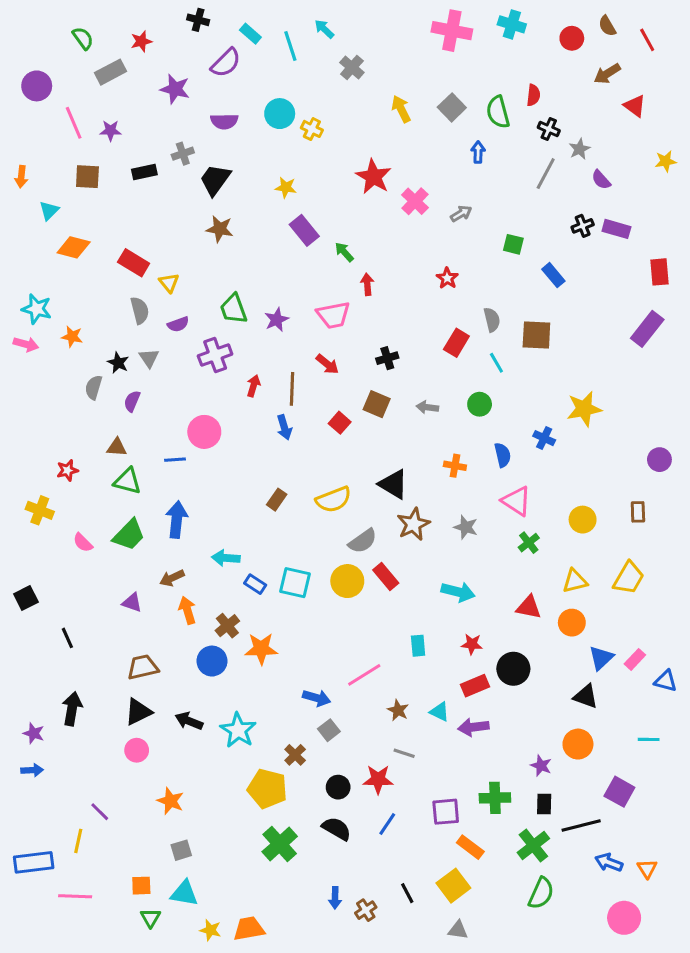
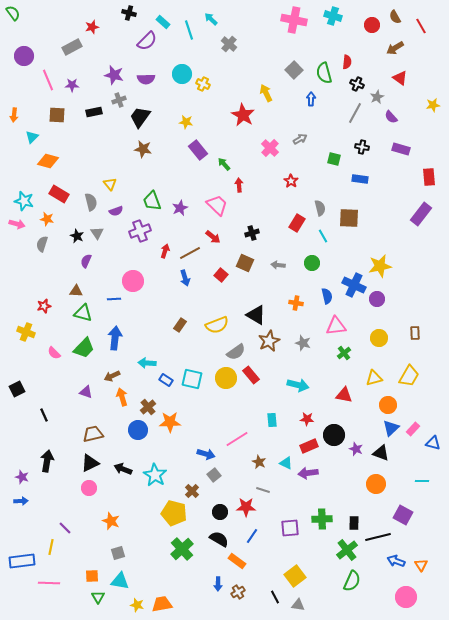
green semicircle: (83, 38) -> (13, 13), moved
purple star: (175, 89) -> (114, 75), moved
red triangle: (635, 106) -> (400, 78), moved
yellow arrow: (401, 109) -> (266, 93), moved
pink cross: (415, 201) -> (270, 148), moved
black cross: (583, 226) -> (362, 147), moved, turned 32
red rectangle: (134, 263) -> (59, 194), moved
blue rectangle: (553, 275) -> (360, 179), turned -42
pink trapezoid: (333, 315) -> (217, 205), turned -125
gray semicircle: (94, 387) -> (42, 244), moved
brown line: (292, 389) -> (190, 253), turned 60
blue cross: (544, 438) -> (354, 285), size x1.6
purple circle: (659, 460) -> (377, 299), moved
pink triangle: (516, 501) -> (336, 326), turned -40
orange circle: (572, 623) -> (388, 405), moved
purple star: (541, 766) -> (356, 449), moved
orange rectangle: (470, 847) -> (237, 561), moved
black line: (407, 893) -> (275, 597), moved

